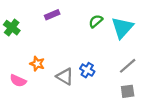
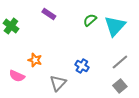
purple rectangle: (52, 15) -> (49, 14), turned 56
gray triangle: (65, 76) -> (58, 83), moved, turned 42
gray square: (128, 91) -> (120, 86), turned -32

